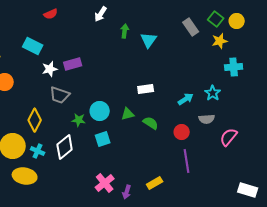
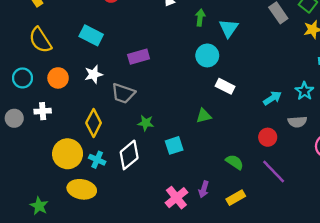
white star: (50, 69) -> (94, 74), moved
white rectangle: (146, 89) -> (225, 86), turned 35
cyan circle: (100, 111) -> (207, 55), moved
green semicircle: (151, 123) -> (235, 162), moved
purple line: (187, 161) -> (274, 172), turned -35
purple arrow: (127, 192) -> (204, 189), moved

